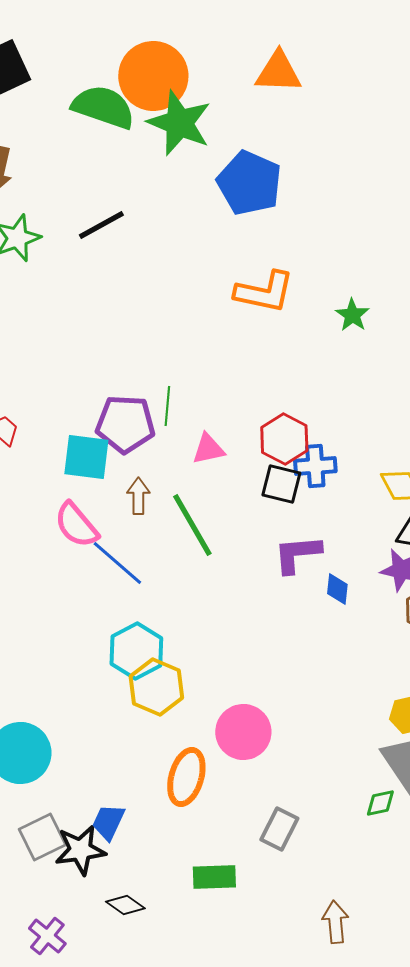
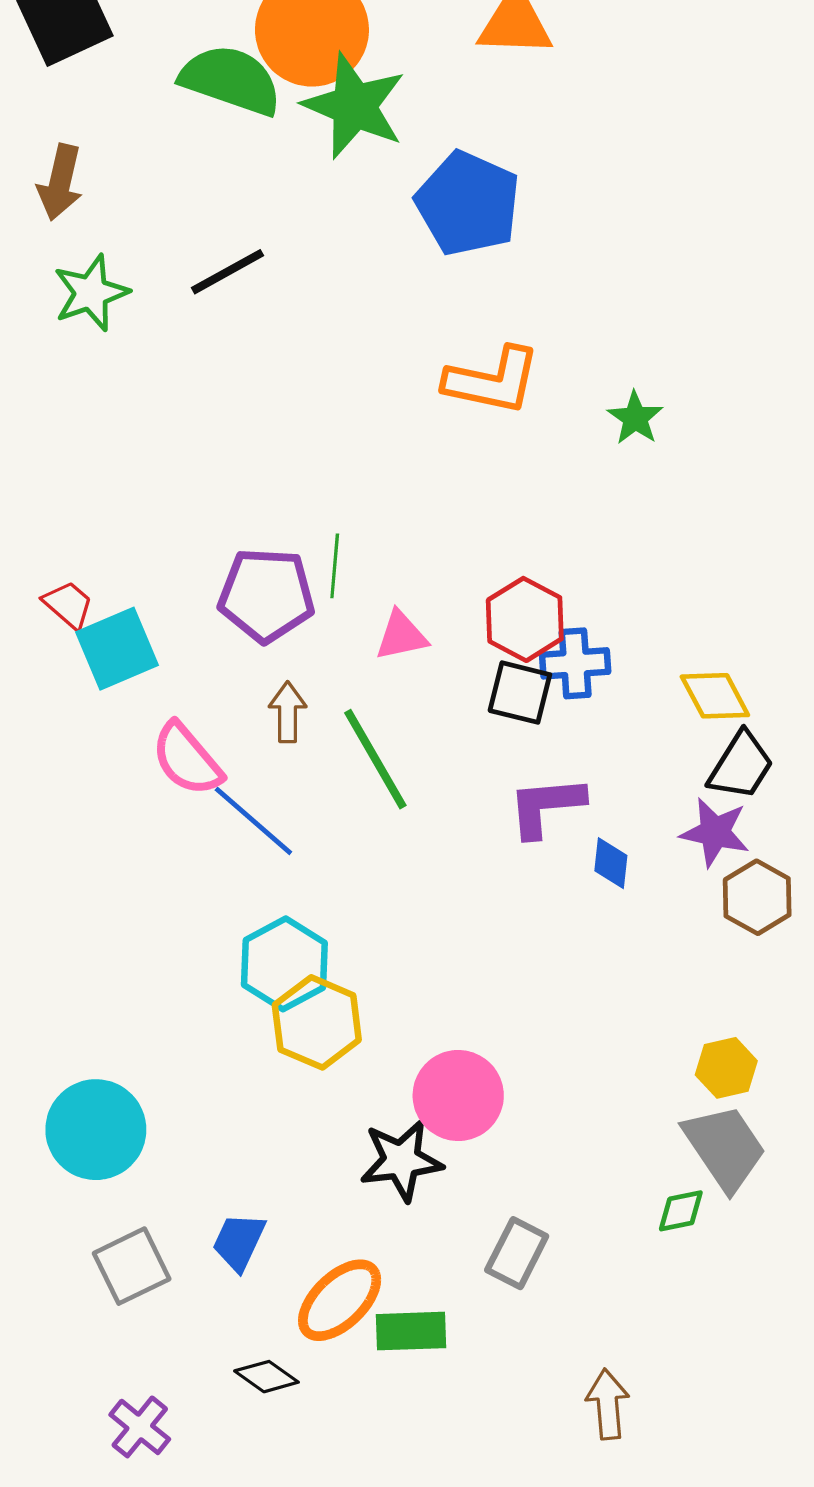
cyan square: (86, 457) -> (117, 649), moved, turned -30
orange ellipse: (186, 777) -> (340, 1300), moved, turned 30
black star: (80, 850) -> (401, 1160), moved

